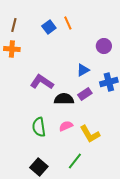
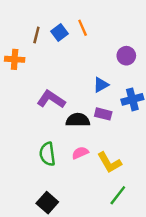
brown line: (14, 25) -> (36, 35), moved
purple rectangle: (85, 94) -> (103, 114), turned 48
green line: (75, 161) -> (118, 195), moved

